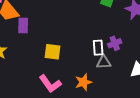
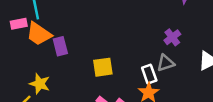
white rectangle: (98, 48) -> (149, 74), moved

